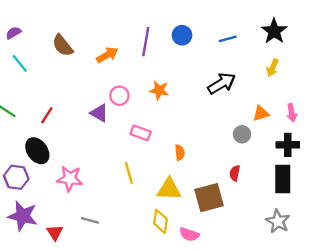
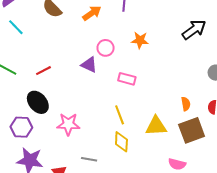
red line: (47, 115) -> (44, 71), turned 35
orange semicircle: (180, 153) -> (186, 104), moved
yellow diamond: (161, 221) -> (121, 142), moved

